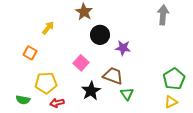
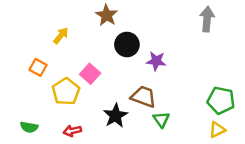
pink square: (81, 63) -> (90, 74), moved
green pentagon: (174, 79) -> (221, 100), turned -30
yellow pentagon: (46, 83) -> (66, 92), moved, turned -30

